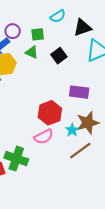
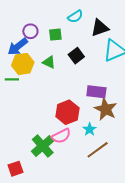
green triangle: (32, 52) -> (49, 62), moved
brown star: (88, 123) -> (106, 109), moved, turned -30
green cross: (16, 159) -> (43, 146), moved, turned 30

